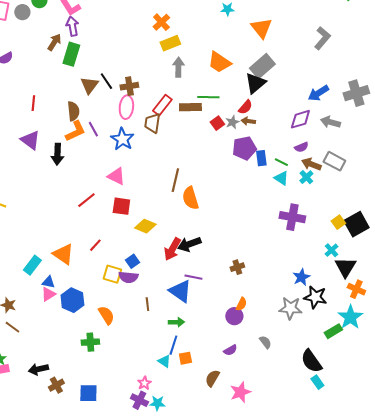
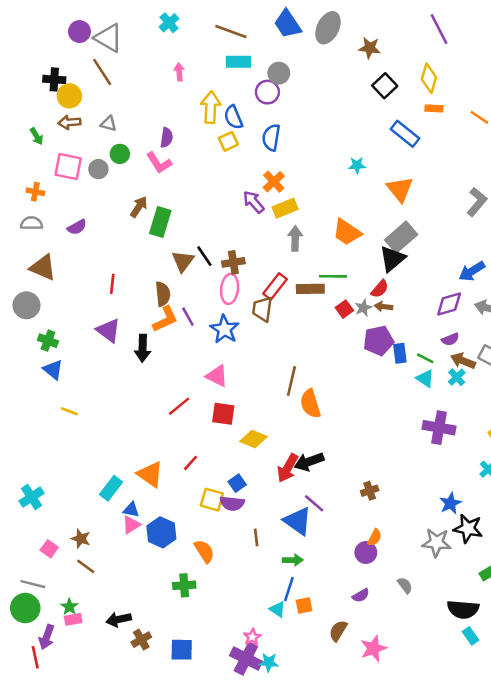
purple arrow: (72, 26) -> (254, 202), moved, turned -30
purple line: (193, 277) -> (314, 503), turned 30
black semicircle: (311, 361) -> (463, 609), turned -50
purple cross: (139, 400) -> (246, 658), size x1.4

